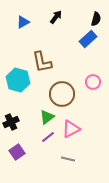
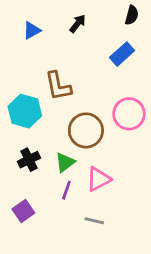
black semicircle: (96, 19) -> (132, 15), moved
pink circle: (93, 82) -> (129, 114), size x1.5
black cross: (11, 122) -> (29, 160), moved
purple line: (48, 137) -> (66, 190), turned -32

